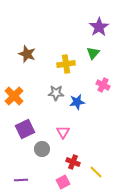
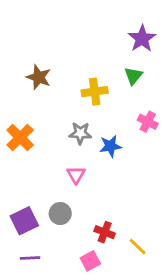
purple square: (25, 129) -> (24, 221), moved
pink triangle: (63, 132) -> (76, 175), moved

